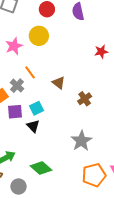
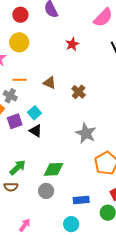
red star: (101, 52) -> (72, 44), moved
orange line: (30, 72) -> (20, 80), turned -40
green diamond: (41, 168) -> (54, 169), turned -30
gray circle: (19, 186) -> (46, 191), moved

